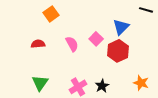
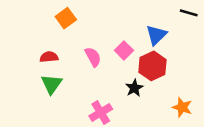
green triangle: (40, 83) -> (52, 84), moved
black star: (102, 86) -> (134, 88), moved

